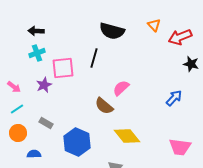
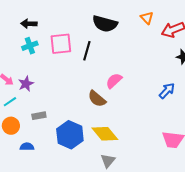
pink square: (63, 68) -> (61, 44), moved
purple star: (44, 85) -> (26, 84), moved
gray rectangle: (46, 123) -> (39, 116), turned -40
yellow diamond: (127, 136) -> (105, 134), moved

